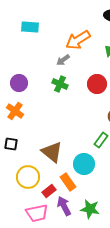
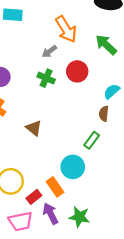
orange arrow: (78, 40) -> (66, 29), turned -90
red circle: (97, 84) -> (77, 71), moved
brown triangle: (52, 152) -> (34, 128), moved, size x0.7

